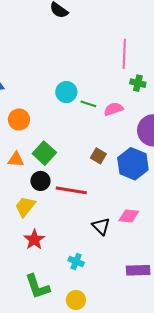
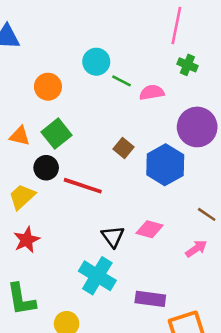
orange circle: (19, 120) -> (48, 87), moved
cyan cross: (76, 261) -> (97, 276), moved, size x1.8

